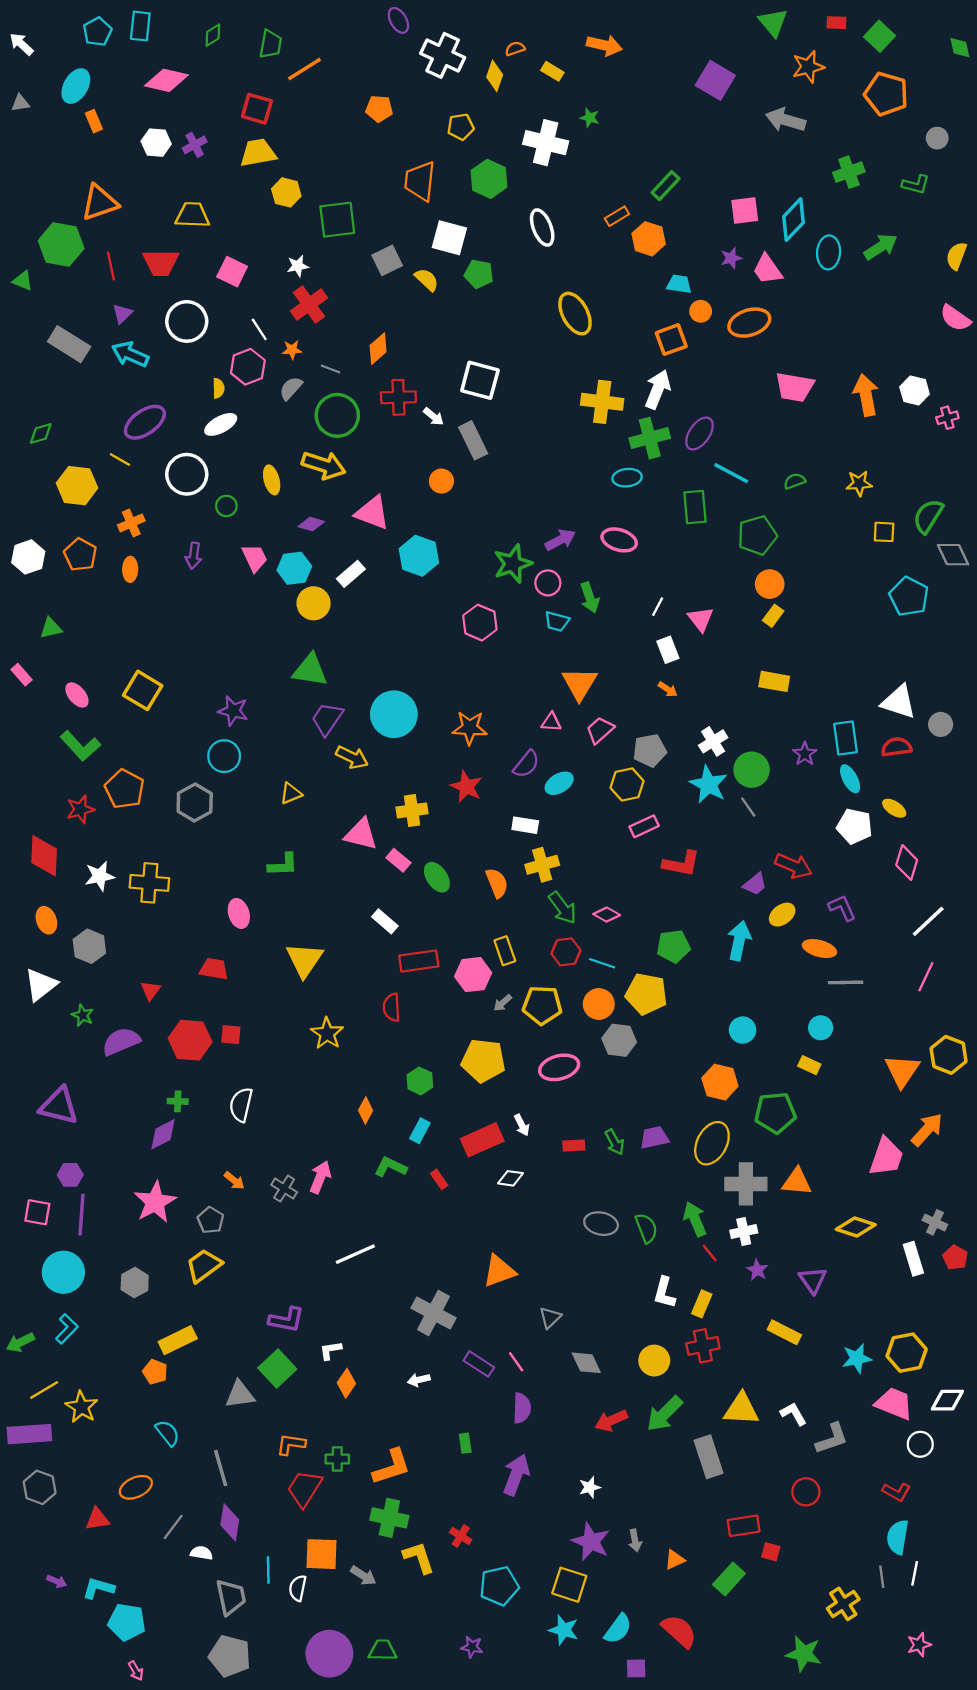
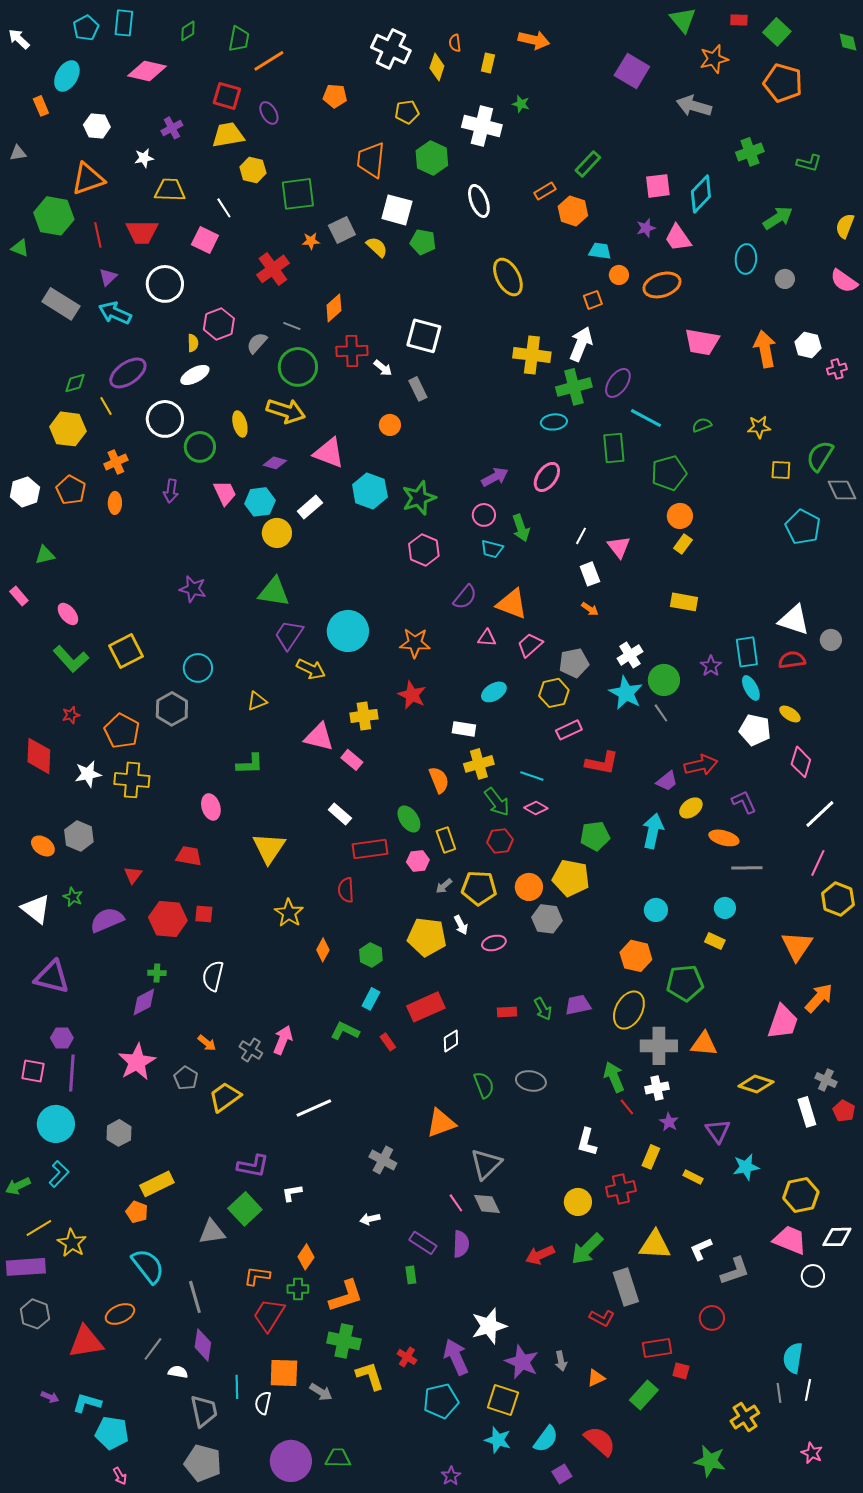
purple ellipse: (398, 20) -> (269, 113), moved
orange semicircle: (515, 49) -> (455, 43), turned -78
yellow rectangle: (552, 71) -> (488, 63), turned 72
gray triangle: (20, 103) -> (18, 153), moved
orange rectangle: (94, 121) -> (41, 106), moved
gray circle: (937, 138) -> (785, 279), moved
white hexagon: (156, 143) -> (97, 126), moved
cyan ellipse: (829, 252) -> (746, 259), moved
white star: (298, 266) -> (144, 158), moved
white line: (259, 329) -> (224, 208), moved
orange square: (671, 340) -> (593, 300), size x0.7
orange star: (292, 350) -> (311, 241), moved
green diamond: (41, 434) -> (75, 383), moved
gray rectangle: (473, 440) -> (418, 389), size x0.7
yellow line: (120, 460) -> (106, 406), turned 30
green circle: (226, 506) -> (200, 447), size x1.6
pink ellipse: (619, 540) -> (547, 477), turned -72
green star: (513, 564) -> (419, 498), moved
orange triangle: (580, 684) -> (512, 604), turned -40
yellow square: (143, 690) -> (126, 651), moved, turned 32
purple star: (233, 711) -> (193, 589), moved
purple semicircle: (526, 764) -> (465, 597), moved
orange pentagon: (125, 789) -> (122, 731), moved
red star: (80, 809) -> (71, 715), size x0.7
red arrow: (793, 866) -> (701, 765), turned -36
green ellipse: (437, 877) -> (409, 819), moved
orange ellipse: (46, 920) -> (43, 846), moved, turned -35
cyan line: (602, 963) -> (532, 776), moved
pink hexagon: (473, 975) -> (418, 861), size x0.7
white triangle: (41, 985) -> (36, 909), moved, turned -44
yellow hexagon: (949, 1055) -> (838, 899), moved
pink ellipse: (559, 1067) -> (494, 943), size x0.7
orange diamond: (366, 1110) -> (323, 950), moved
white arrow: (522, 1125) -> (461, 925), moved
white diamond: (510, 1178) -> (451, 1041), turned -40
green semicircle: (646, 1228) -> (484, 1085), moved
yellow trapezoid: (204, 1265) -> (225, 1097), moved
yellow rectangle: (702, 1304) -> (651, 1157), moved
gray cross: (434, 1313) -> (383, 1160), size x0.7
gray triangle: (550, 1318) -> (486, 1164), size x1.6
yellow rectangle: (784, 1332) -> (693, 1177), size x0.7
cyan star: (857, 1358) -> (746, 1167), moved
gray diamond: (586, 1363) -> (487, 1204), moved
purple rectangle: (479, 1364) -> (423, 1243), moved
orange diamond: (346, 1383) -> (306, 1257), moved
white L-shape: (793, 1414) -> (701, 1249), turned -85
cyan semicircle: (168, 1433) -> (148, 1266), size x1.5
purple arrow: (516, 1475) -> (456, 1357), moved, turned -45
white star: (590, 1487) -> (489, 1326), moved, size x1.8
red L-shape: (896, 1492) -> (602, 1318), moved
red triangle: (97, 1519) -> (86, 1342), size x1.6
pink star: (919, 1645) -> (812, 1453), turned -30
purple star: (472, 1647) -> (451, 1476), moved, turned 30
purple square: (636, 1668) -> (562, 1474), turned -30

